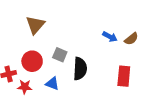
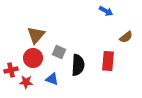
brown triangle: (35, 25) -> (36, 35), moved
blue arrow: (110, 37) -> (106, 11), moved
red rectangle: (124, 76) -> (108, 61), moved

